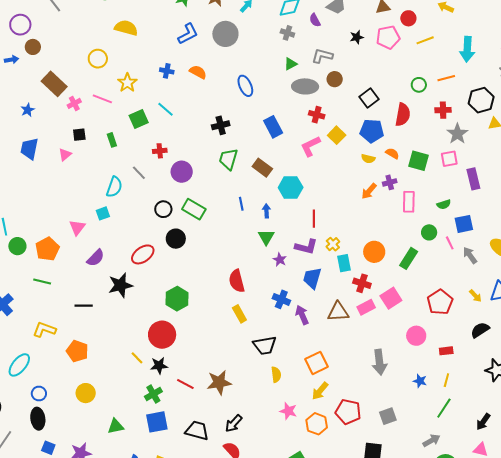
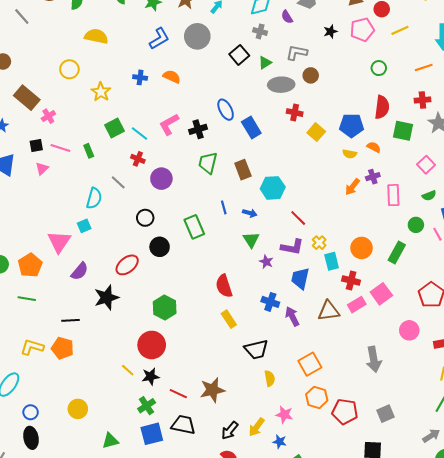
green circle: (419, 85) -> (379, 68), moved
blue ellipse: (245, 86) -> (226, 110), moved
black square: (369, 98) -> (239, 55), moved
pink line: (102, 99) -> (60, 148), moved
cyan line: (166, 109) -> (139, 134), moved
black square: (79, 135) -> (36, 145), moved
pink L-shape: (310, 146) -> (169, 124), moved
red cross: (160, 151) -> (138, 159), turned 32
pink square: (449, 159) -> (426, 165), moved, turned -30
green square: (419, 161) -> (403, 131), moved
brown rectangle: (262, 168) -> (243, 170), turned 36
green rectangle: (194, 209) -> (194, 227), moved, turned 40
blue arrow: (266, 211) -> (250, 213), turned 112
red line: (314, 219) -> (298, 218), turned -42
pink triangle: (77, 228) -> (59, 242), size x1.4
orange pentagon: (77, 351) -> (63, 348), moved
blue star: (420, 381) -> (280, 442), moved
yellow arrow: (320, 391) -> (257, 427), moved
orange hexagon: (317, 424) -> (317, 397), moved
black trapezoid: (197, 431) -> (183, 425), moved

